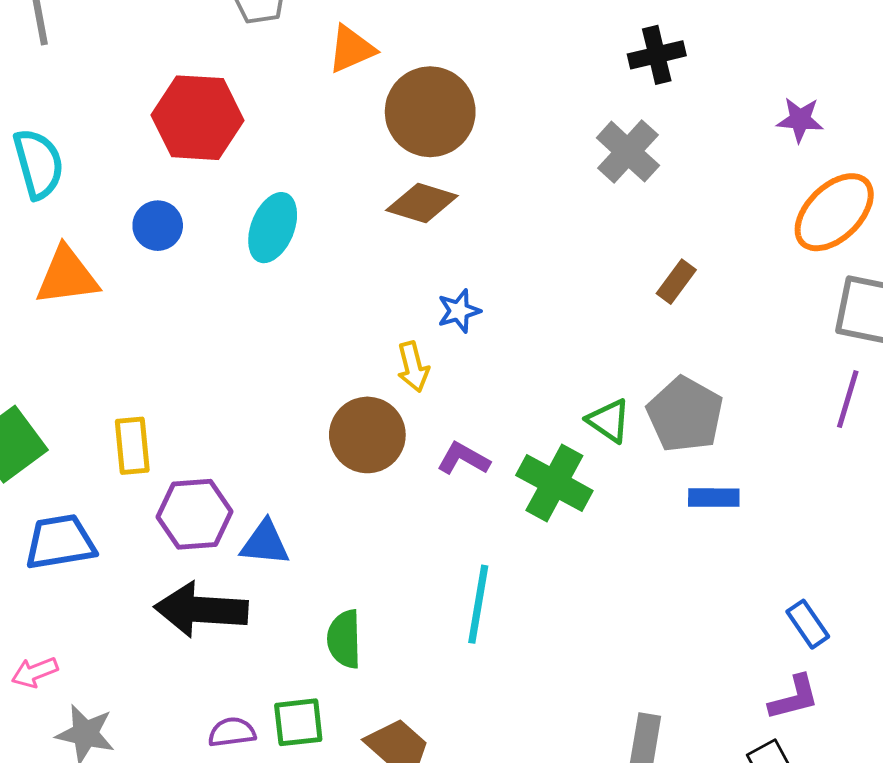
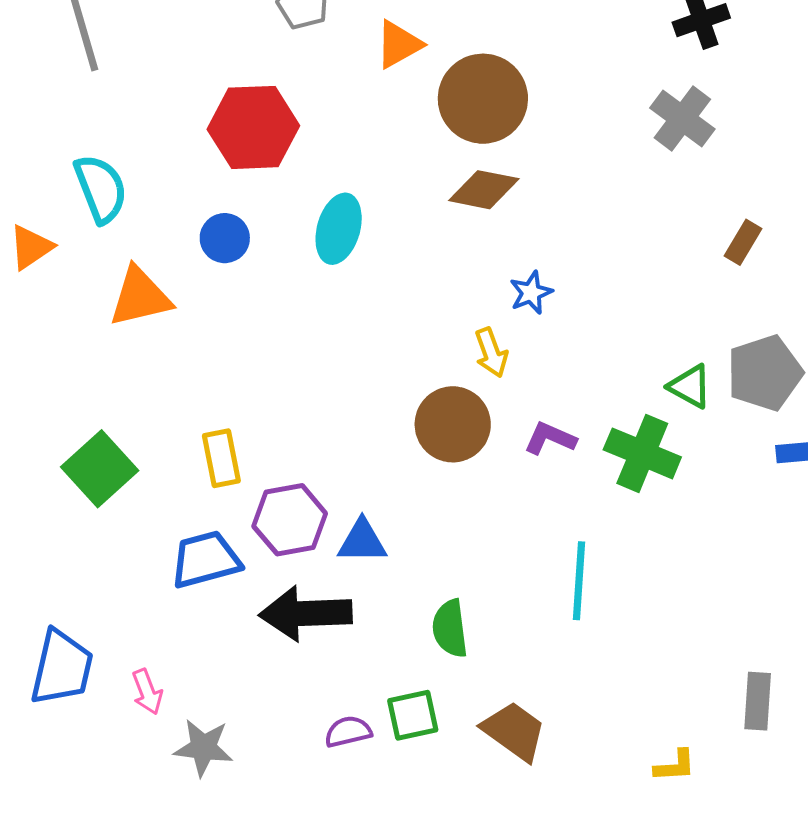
gray pentagon: (685, 415) -> (765, 373), turned 30
blue trapezoid: (60, 542) -> (205, 560), moved
pink arrow: (35, 672) -> (147, 692), turned -84

